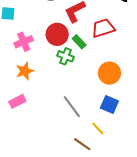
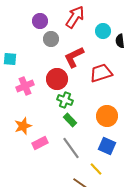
green rectangle: (79, 42) -> (70, 120), moved
orange star: (25, 71) -> (23, 126), moved
pink rectangle: (17, 101) -> (40, 143), moved

